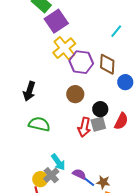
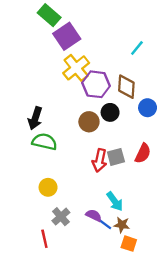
black circle: (100, 109) -> (110, 112), moved
green semicircle: (39, 124) -> (44, 142), moved
cyan arrow: (58, 162) -> (115, 201), moved
yellow circle: (40, 179) -> (48, 187), moved

